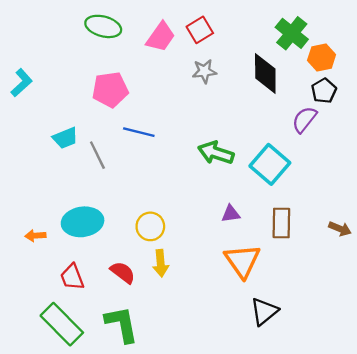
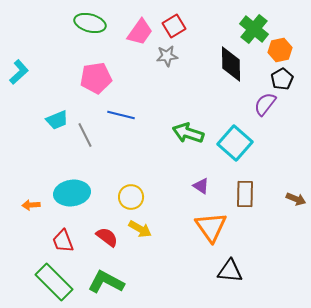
gray star: (204, 71) -> (167, 56), moved
purple triangle: (231, 214) -> (201, 186), turned 42
yellow arrow: (161, 263) -> (140, 229), turned -55
black triangle: (264, 311) -> (230, 271), turned 44
green L-shape: (122, 324) -> (106, 282), turned -51

